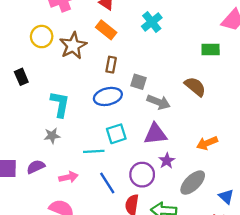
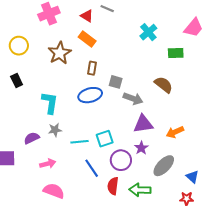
cyan cross: (152, 22) -> (148, 32), moved
yellow circle: (42, 37) -> (19, 46), moved
cyan square: (116, 134) -> (105, 139), moved
purple triangle: (155, 134) -> (143, 124), moved
gray star: (52, 136) -> (55, 130), moved
purple semicircle: (36, 167) -> (32, 138), moved
pink arrow: (68, 177) -> (48, 164), moved

